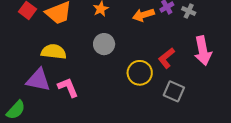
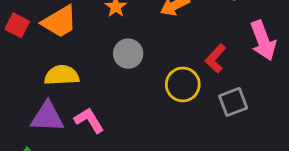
gray square: (174, 91) -> (233, 102), turned -35

